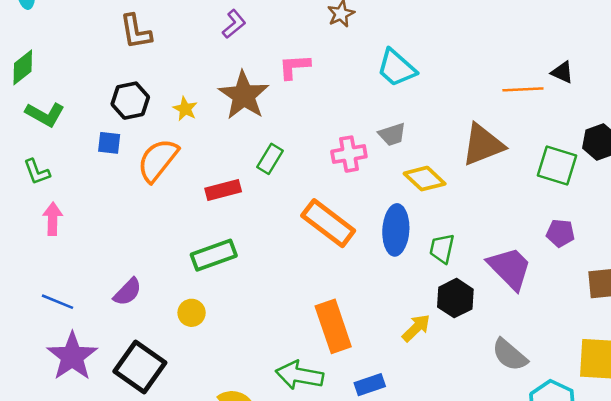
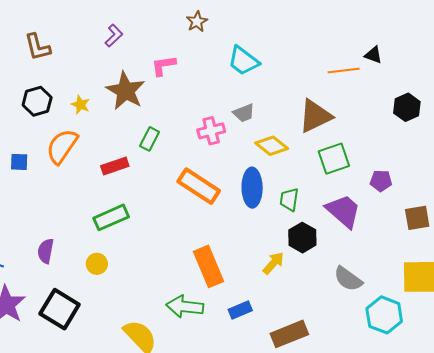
blue square: (109, 143) -> (19, 162), moved
green square: (557, 165) -> (334, 159), moved, turned -32
purple semicircle: (127, 292) -> (46, 251), turned 150

